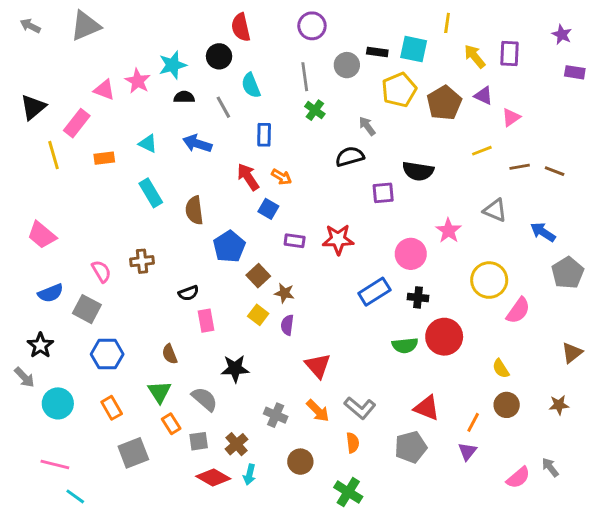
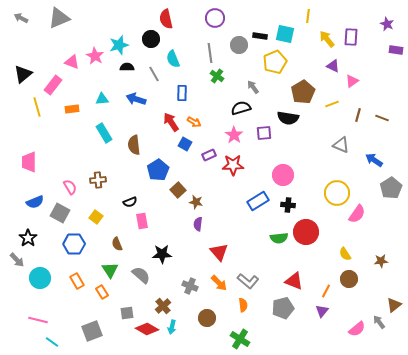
brown pentagon: (444, 103) -> (303, 92), moved
cyan triangle: (148, 143) -> (102, 99), turned -32
brown line: (520, 167) -> (358, 115), turned -64
pink star: (449, 231) -> (234, 135), moved
pink trapezoid: (42, 235) -> (29, 162), turned 50
purple rectangle: (295, 241) -> (209, 155), moved, turned -32
yellow square: (258, 315) -> (96, 217), moved
brown triangle: (572, 353) -> (394, 305), moved
brown star: (559, 405) -> (381, 261), moved
orange rectangle: (171, 424) -> (102, 292), moved
gray square: (199, 441) -> (127, 313), moved
gray square: (133, 453) -> (92, 331), moved

